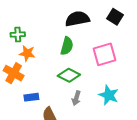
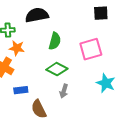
black square: (115, 17) -> (101, 13), turned -35
black semicircle: (77, 19) -> (37, 15), moved
cyan star: (109, 95) -> (106, 83), moved

